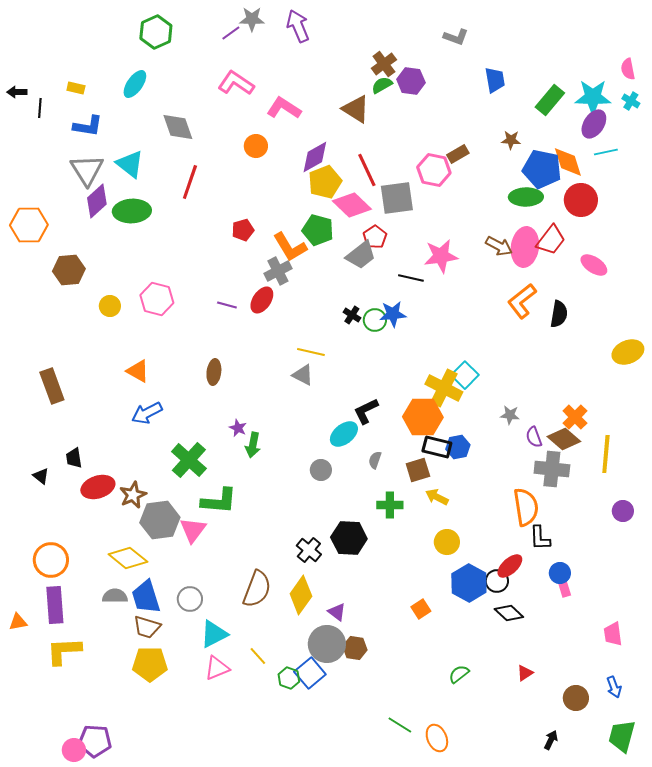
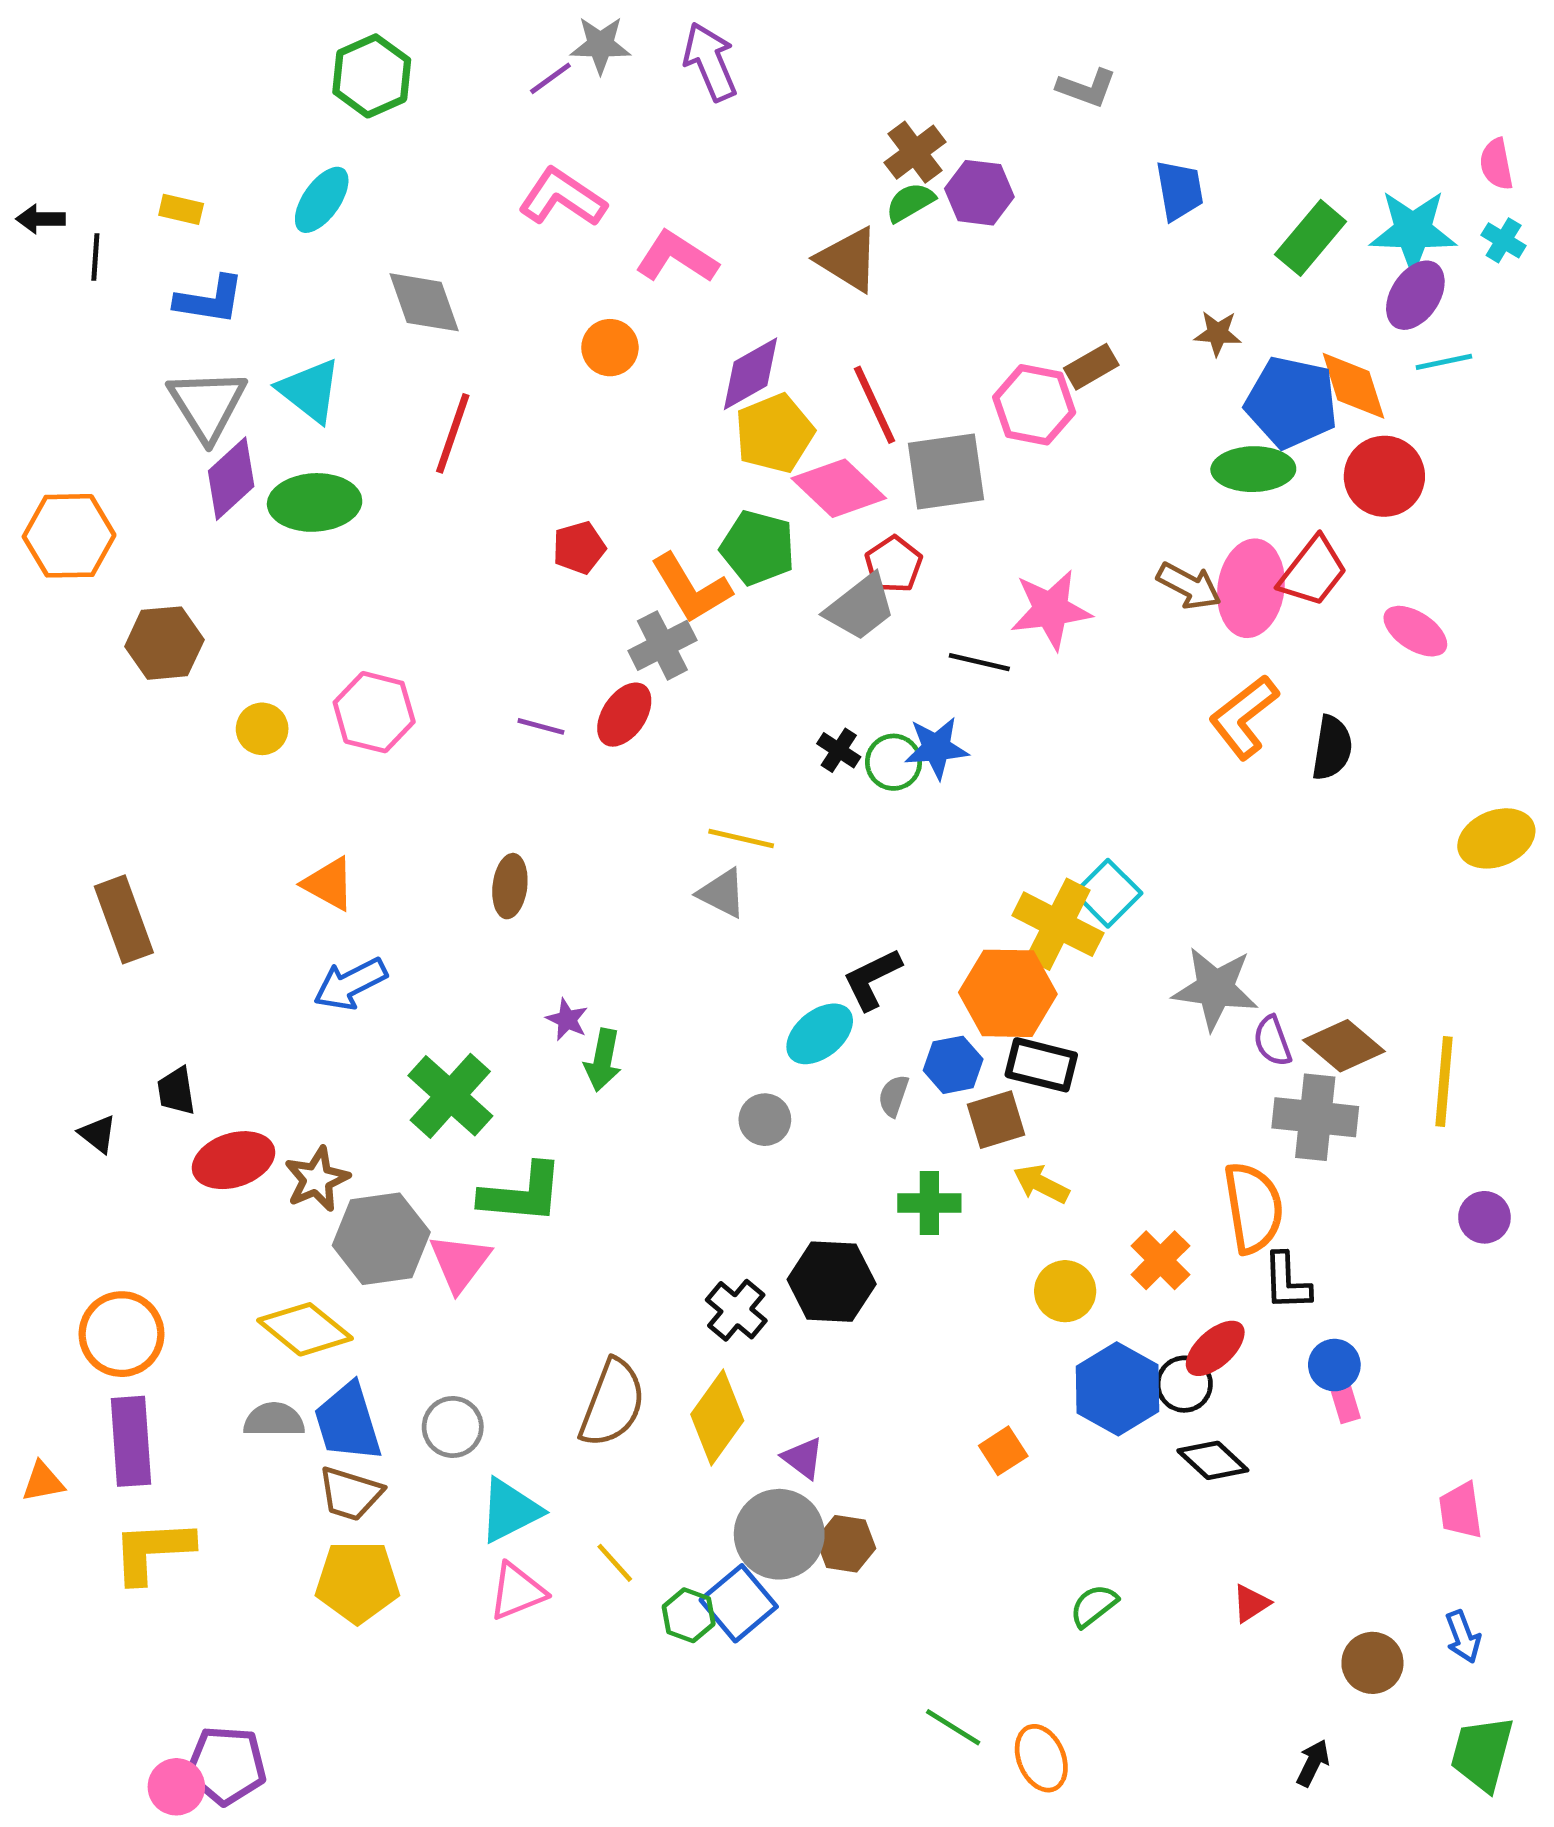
gray star: (510, 415) -> (1215, 989), size x1.8
orange cross: (575, 417) -> (1160, 1260), moved
blue hexagon: (458, 447) -> (953, 1065), moved

